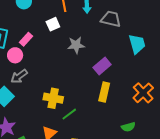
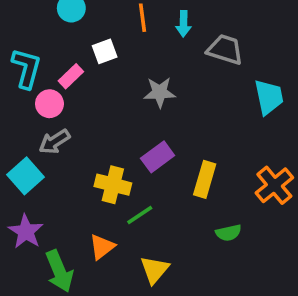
white square: (53, 24) -> (105, 51), moved
purple rectangle: (102, 66) -> (158, 157), moved
green semicircle: (128, 127) -> (228, 233), moved

